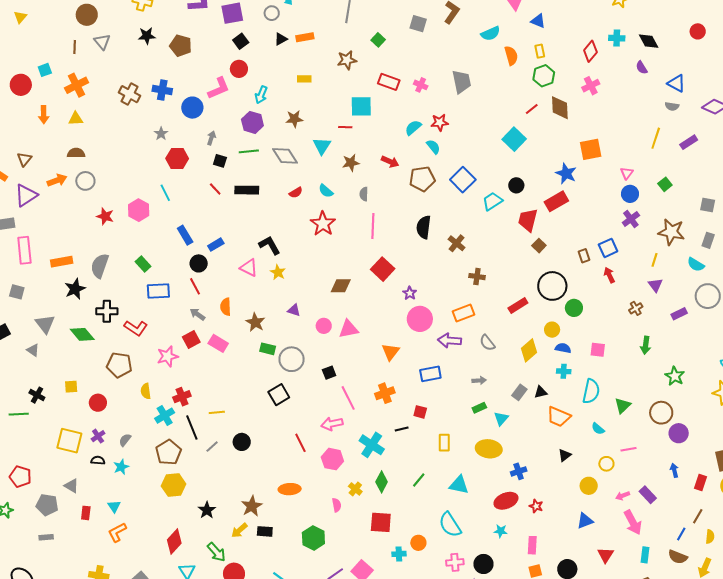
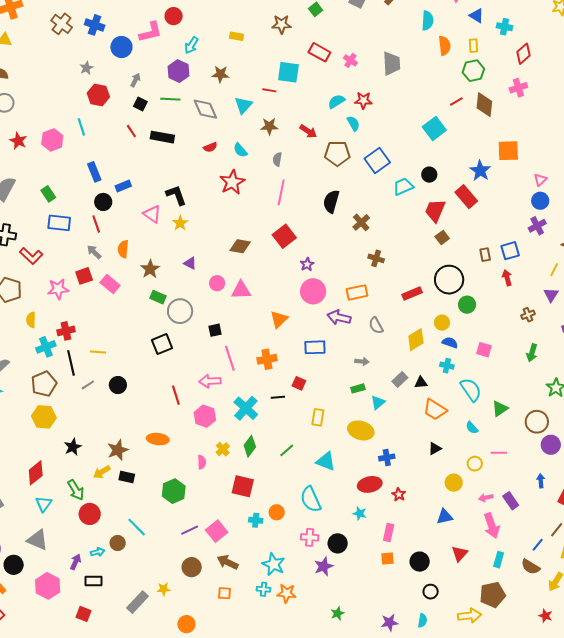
cyan semicircle: (491, 34) -> (428, 21), turned -72
cyan cross: (617, 38) -> (505, 27), moved
red rectangle: (556, 201) -> (466, 197), turned 70
cyan semicircle: (591, 391) -> (471, 390), turned -55

